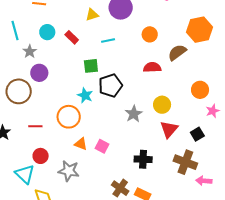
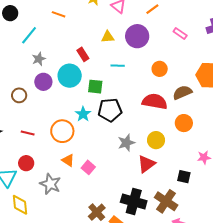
cyan line: (15, 31) -> (29, 35), turned 42
cyan circle: (47, 32) -> (70, 76), moved, size x1.5
red semicircle: (152, 67) -> (155, 101), size x1.4
orange circle: (200, 90) -> (184, 123), moved
brown circle: (19, 91) -> (19, 95), size x0.6
red triangle: (169, 129) -> (146, 164), moved
black square: (197, 134) -> (184, 177), turned 32
black cross: (143, 159) -> (134, 201), moved, size x1.4

